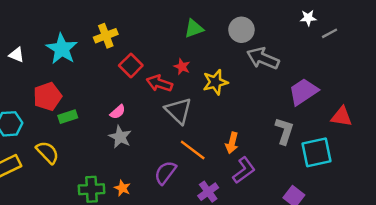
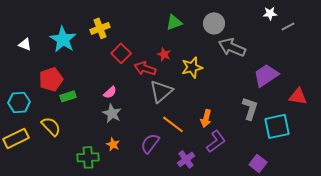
gray triangle: (178, 111) -> (161, 91), turned 35
orange star: (122, 188) -> (113, 144), moved

